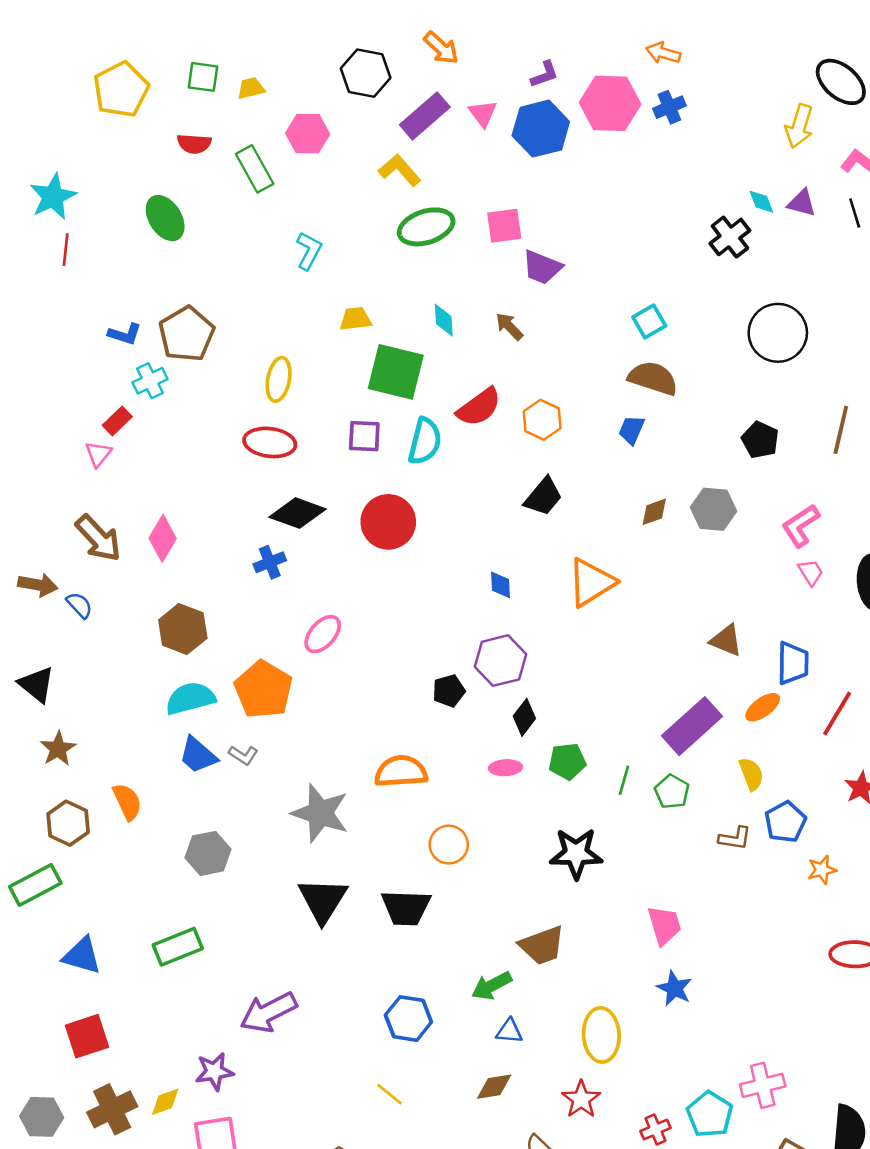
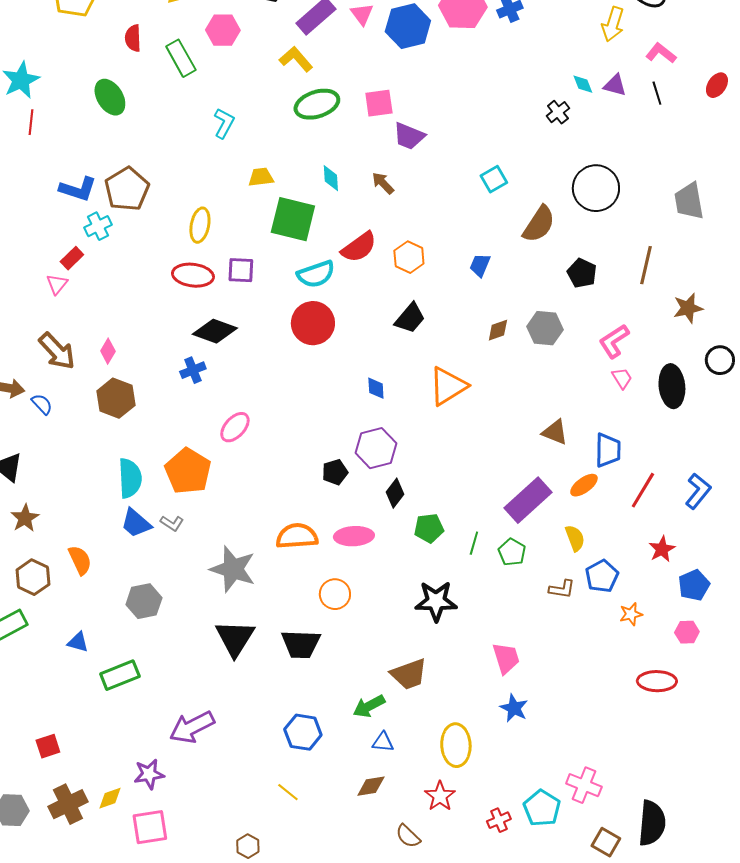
red semicircle: (194, 144) -> (133, 38), turned 84
black cross: (730, 237) -> (558, 112), size x0.7
blue L-shape: (125, 334) -> (78, 189), size x1.4
brown semicircle: (653, 378) -> (539, 224), moved, turned 105
purple square: (364, 436) -> (241, 270), moved
cyan semicircle: (425, 441) -> (316, 274), turned 57
red circle: (388, 522) -> (313, 323), moved
pink diamond: (163, 538) -> (108, 351), size x0.7
brown hexagon: (183, 629) -> (116, 398), moved
cyan semicircle: (190, 698) -> (130, 478), turned 102
pink ellipse: (506, 768) -> (354, 536), moved, size x1.5
blue triangle: (82, 956) -> (78, 642), moved, size x0.7
red square: (87, 1036) -> (48, 746), size x0.7
pink cross: (763, 1085) -> (584, 785), turned 36

